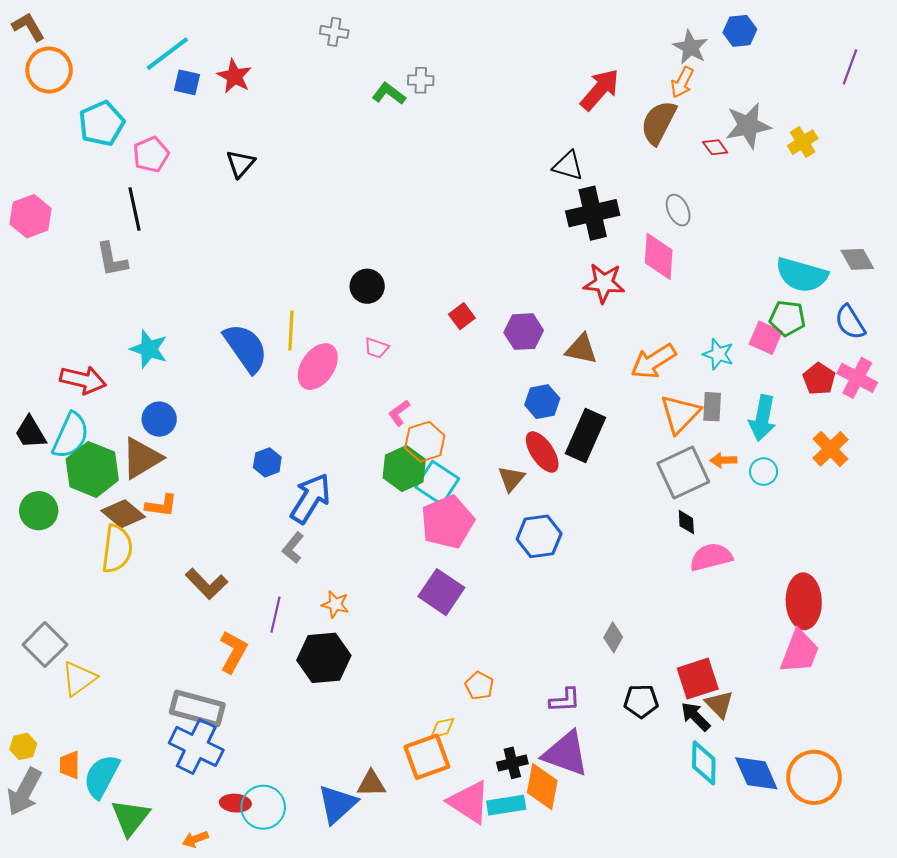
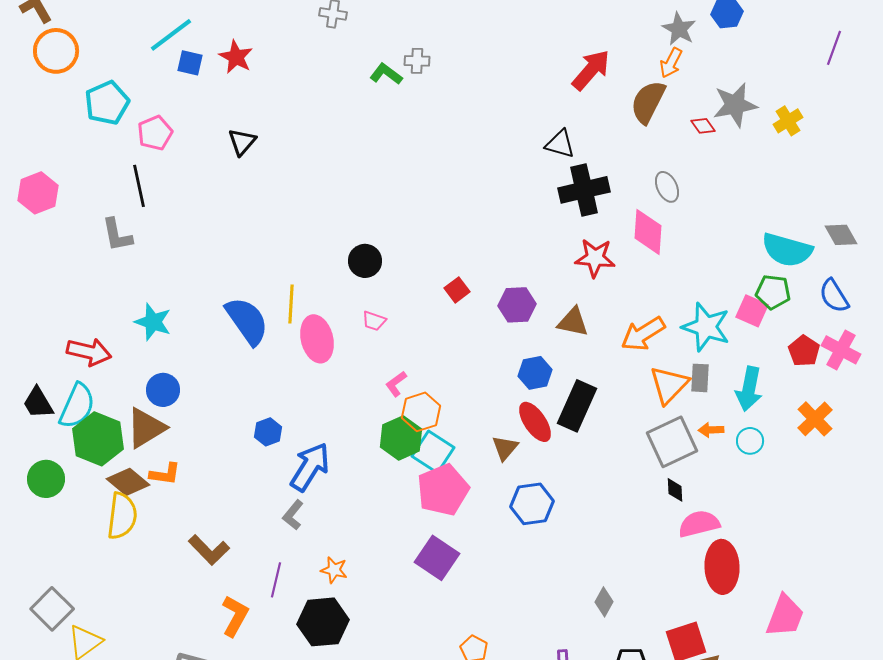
cyan star: (718, 354) -> (706, 327), size x1.6
pink ellipse: (318, 367) -> (317, 339), turned -48
red ellipse: (804, 601) -> (722, 567), moved

